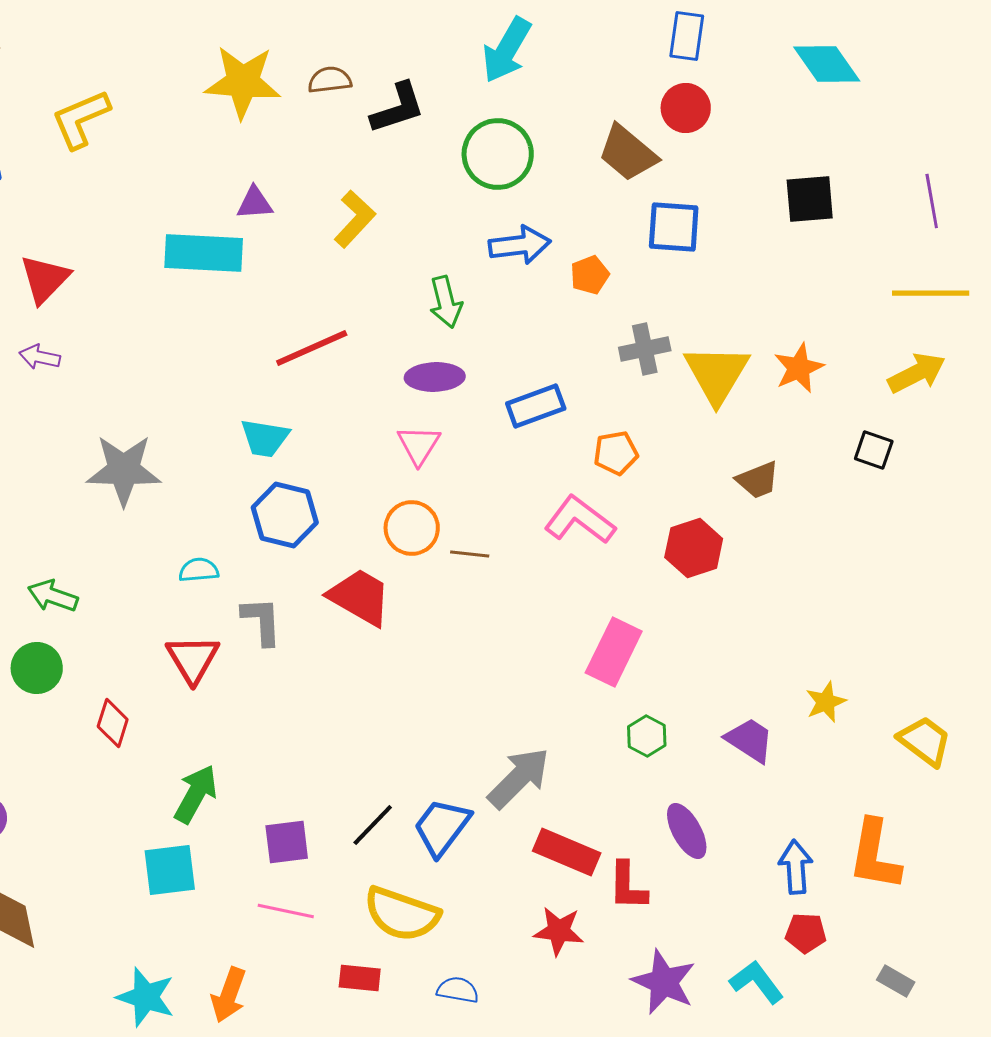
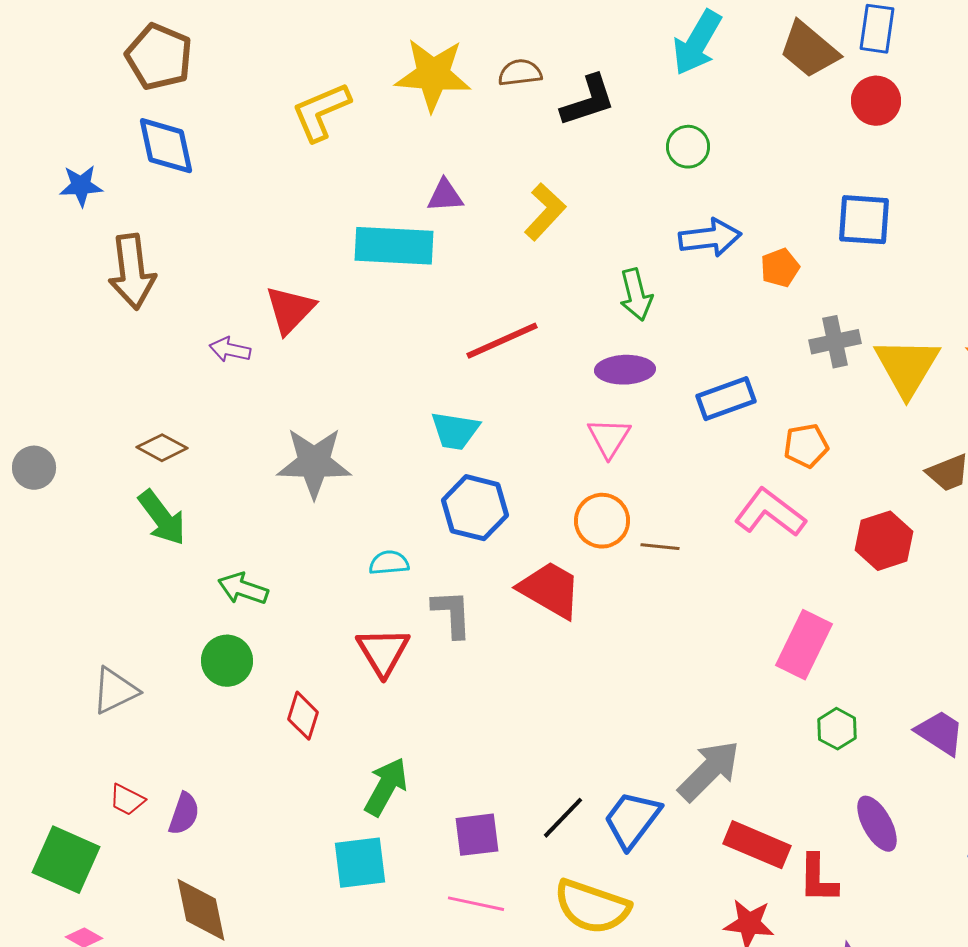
yellow L-shape: (81, 119) -> (321, 112), moved
brown trapezoid: (628, 153) -> (809, 50), moved
green circle: (498, 154) -> (688, 147), size x0.6
red triangle: (45, 279) -> (290, 310), moved

